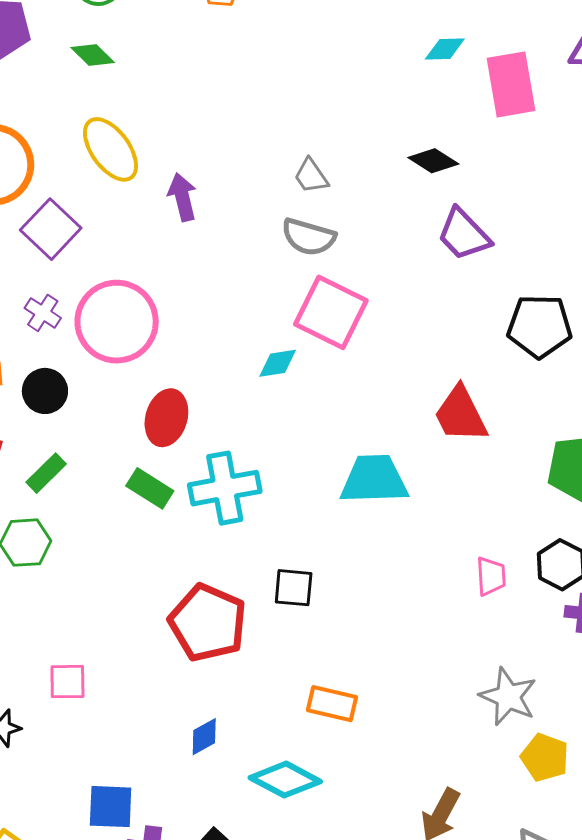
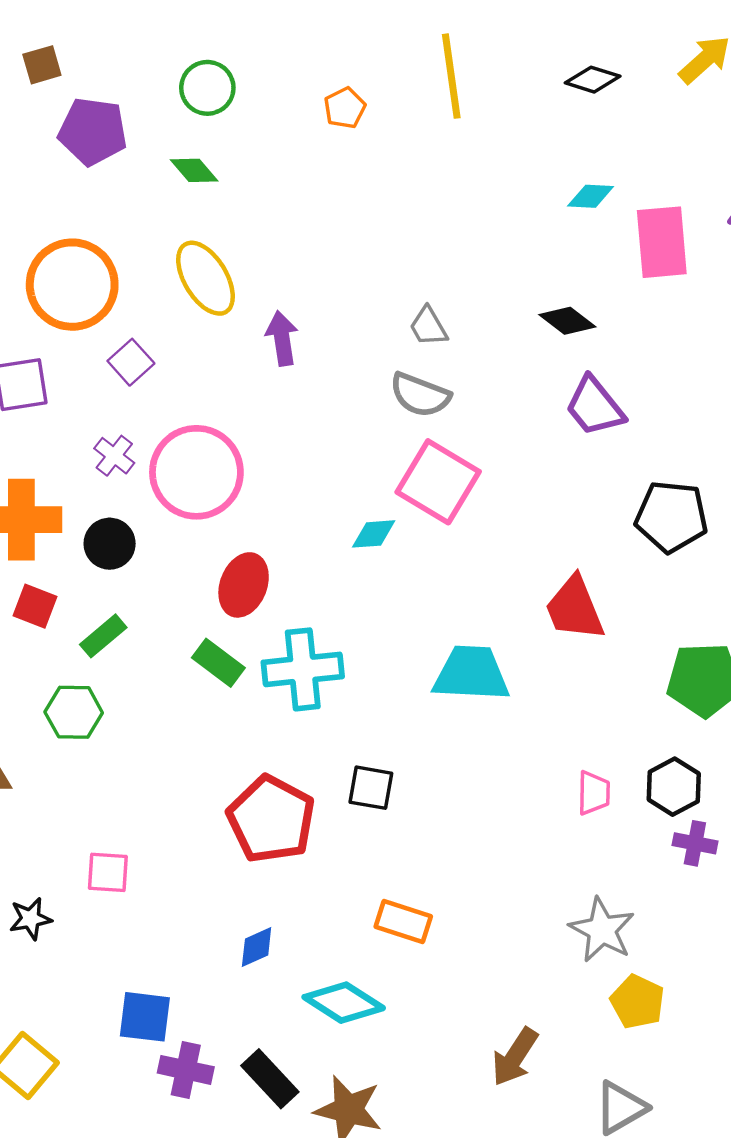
purple square: (51, 229) -> (131, 362), size x0.7

